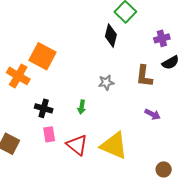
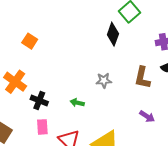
orange square: (43, 56) -> (30, 41), moved, size x0.6
orange cross: (18, 76) -> (15, 82), moved
green arrow: (82, 107) -> (77, 103), turned 88

